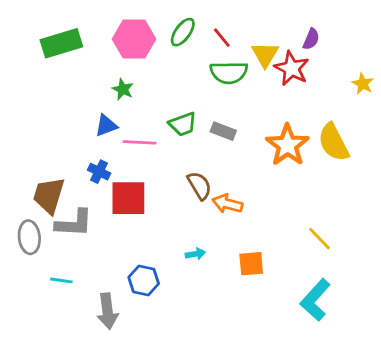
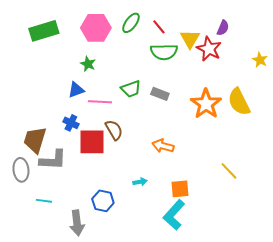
brown semicircle: (200, 186) -> (114, 130), moved
cyan L-shape: (315, 300) -> (174, 215), moved

